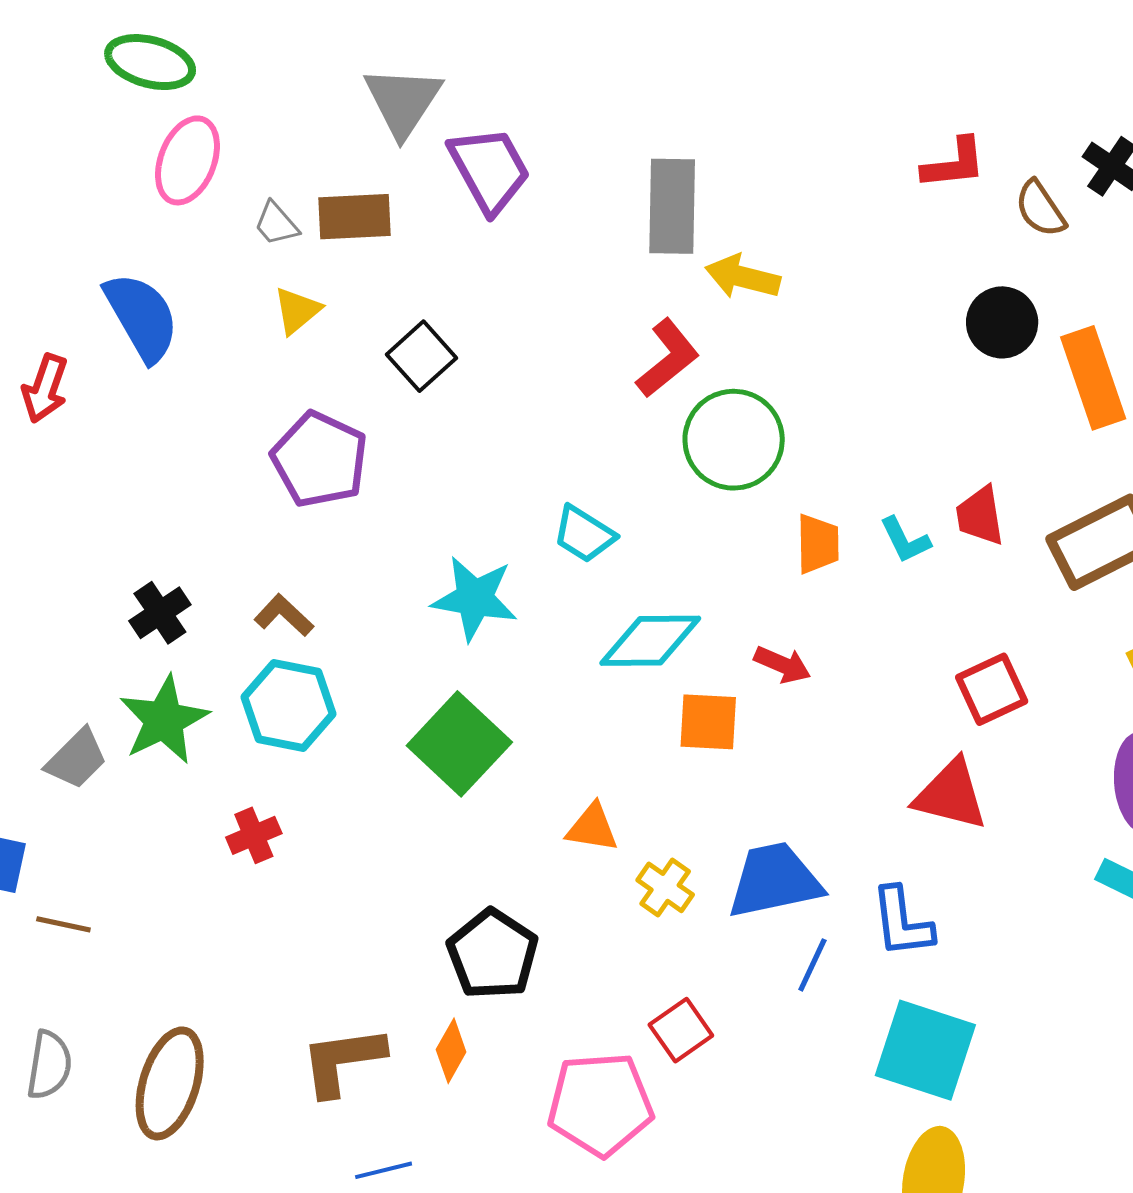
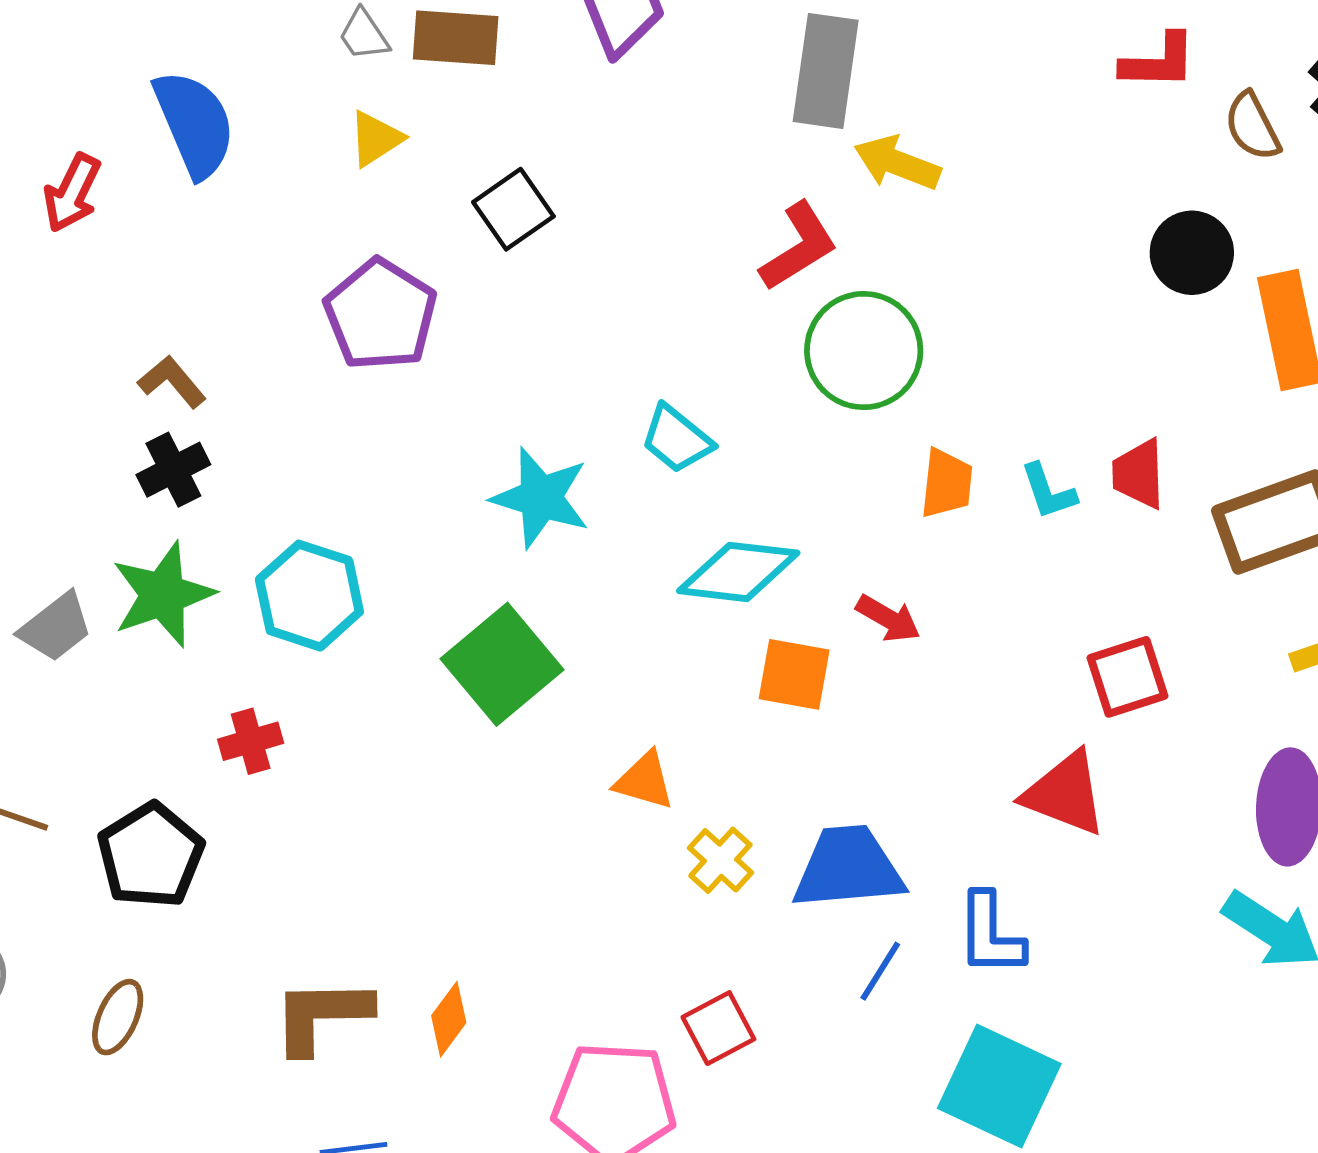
brown L-shape: (284, 615) -> (172, 382), moved
black pentagon: (493, 954) -> (151, 855), moved
brown ellipse: (170, 1083) -> (118, 1017), size x0.6

